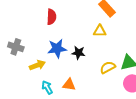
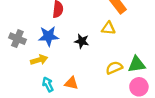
blue star: (57, 48) -> (48, 36), moved
black star: (78, 53) -> (82, 41), moved

